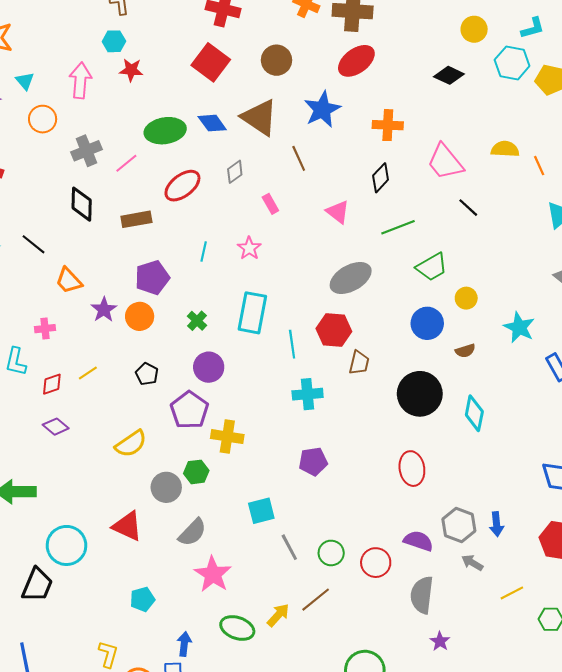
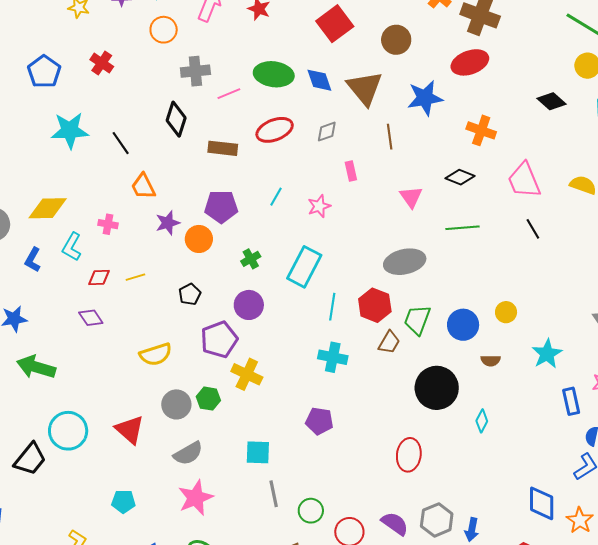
black diamond: (381, 178) -> (460, 177), turned 52
green trapezoid: (432, 267) -> (417, 320), moved, turned 124
cyan diamond: (474, 413) -> (482, 421), size x0.7

